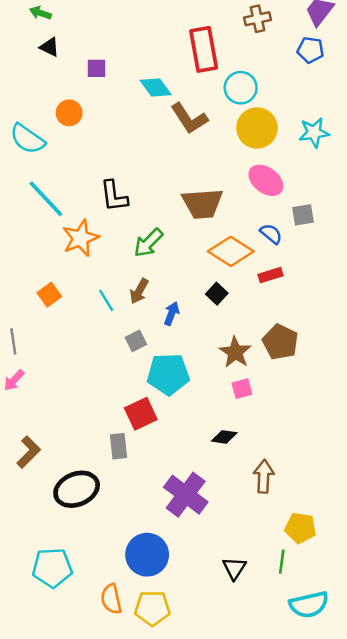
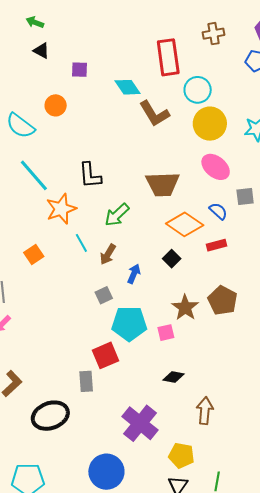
cyan line: (106, 300) -> (81, 243), moved
pink square: (242, 389) -> (166, 333), moved
yellow pentagon: (300, 528) -> (181, 456), moved

